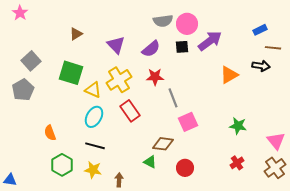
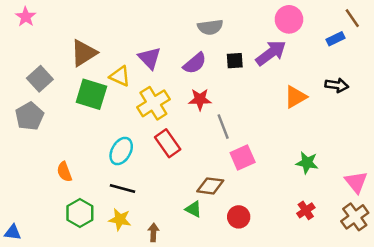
pink circle: (187, 24) -> (289, 19), moved
brown triangle: (76, 34) -> (84, 53), moved, size x1.6
brown line: (273, 48) -> (352, 18), moved, turned 49
yellow triangle: (93, 90) -> (120, 76), moved

